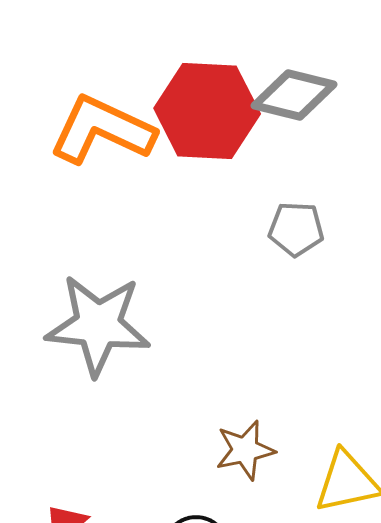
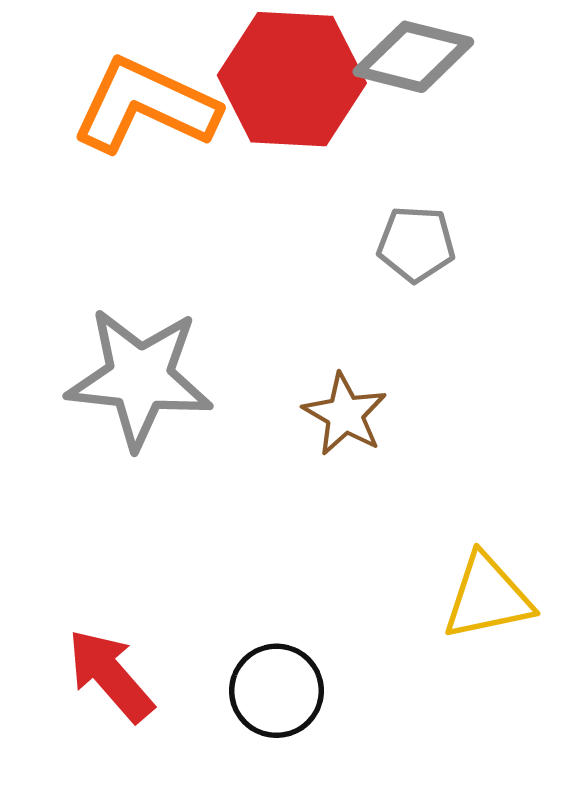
brown star: (245, 450) -> (345, 414), moved, turned -30

